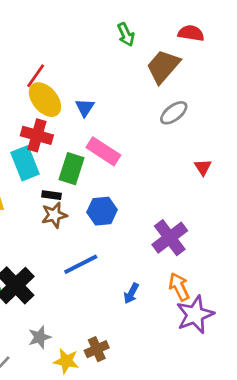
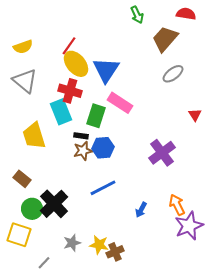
blue triangle: (85, 108) -> (106, 70), size x1.8
blue hexagon: (102, 211) -> (103, 148), moved
purple cross: (170, 238) -> (162, 153), moved
yellow star: (66, 361) -> (99, 245), moved

